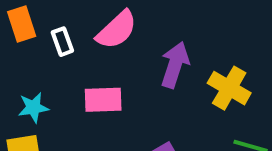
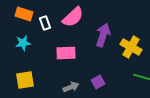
orange rectangle: (22, 24) -> (24, 14), turned -54
cyan star: (33, 107) -> (23, 43), moved

